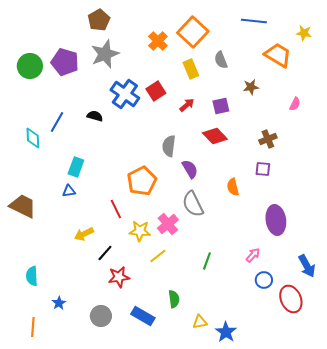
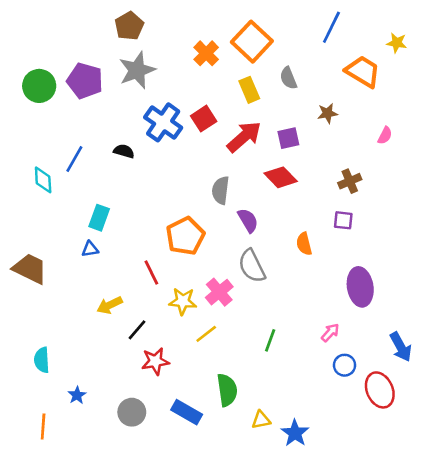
blue line: (254, 21) -> (331, 27), turned -70
red arrow: (187, 105) -> (244, 137), size x1.8
green semicircle: (174, 299) -> (227, 390), size x1.4

